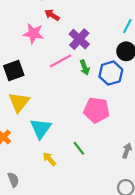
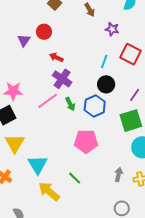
red arrow: (52, 15) -> (56, 57), moved
pink star: (33, 33) -> (13, 91), moved
yellow arrow: (49, 159) -> (49, 191), size x1.6

